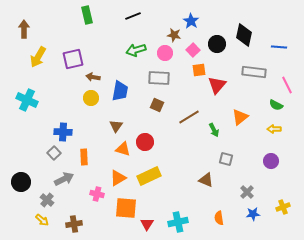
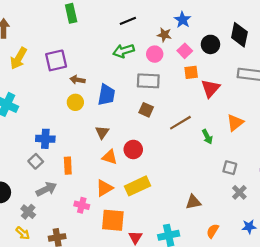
black line: (133, 16) -> (128, 21), moved
gray square: (226, 159) -> (230, 168), moved
brown triangle: (206, 180) -> (193, 202), moved, turned -35
gray cross: (247, 192) -> (239, 192), moved
orange semicircle: (219, 218) -> (213, 231), turned 40

